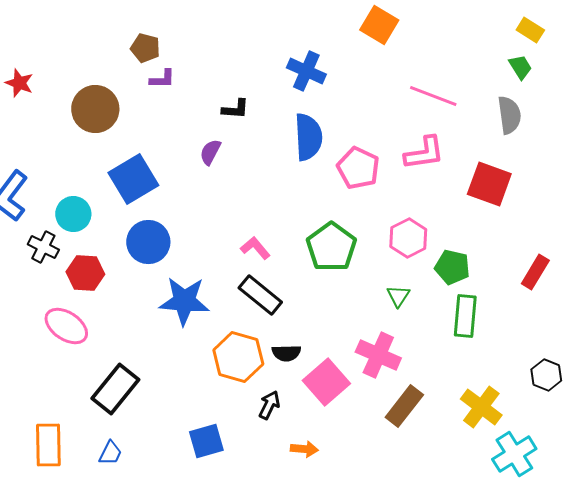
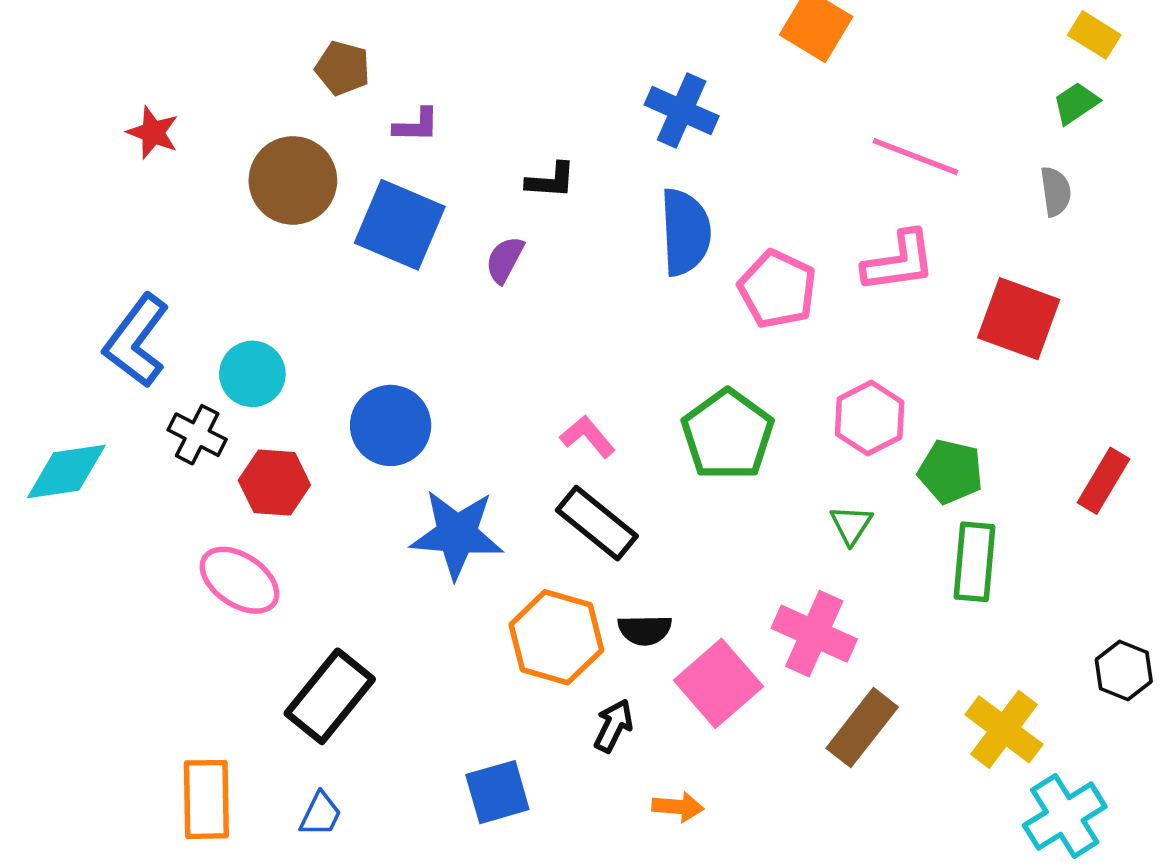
brown pentagon: (145, 48) -> (343, 68), moved
green trapezoid: (520, 67) -> (1076, 103), turned -92
gray semicircle: (509, 115) -> (1056, 192), size x0.7
blue square: (133, 179) -> (400, 225), moved, turned -36

